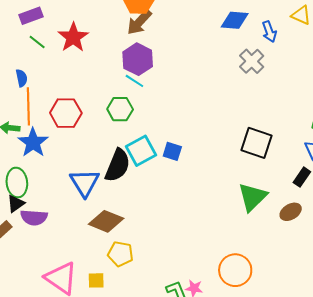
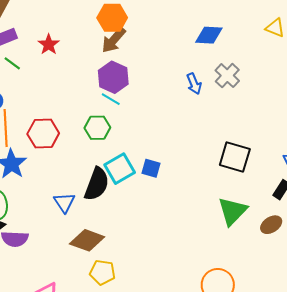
blue arrow: (269, 32) -> (194, 84), moved
red star: (73, 37) -> (49, 44), moved, size x0.7
blue triangle: (85, 183) -> (64, 202), size x0.7

